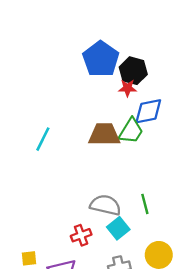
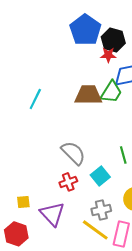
gray semicircle: (105, 205) -> (73, 153), moved, turned 32

